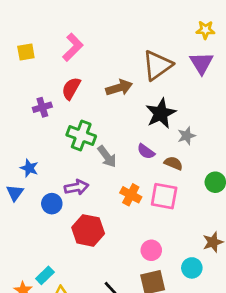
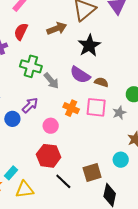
gray star: (187, 136) -> (119, 113), moved
purple semicircle: (146, 151) -> (80, 75), size x1.5
purple arrow: (76, 187) -> (30, 105), turned -30
red hexagon: (88, 230) -> (49, 156), moved
pink circle: (151, 250) -> (51, 126), moved

